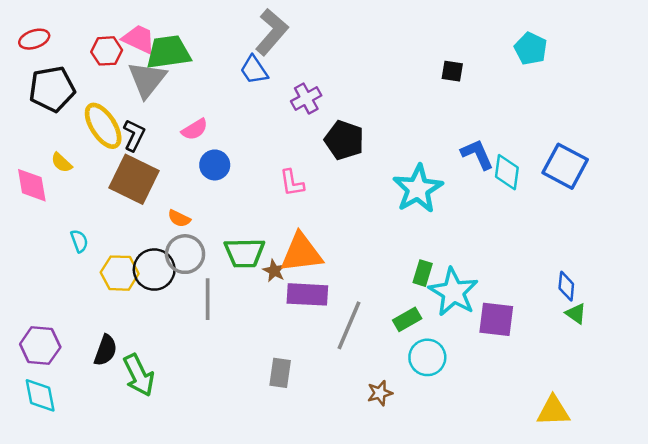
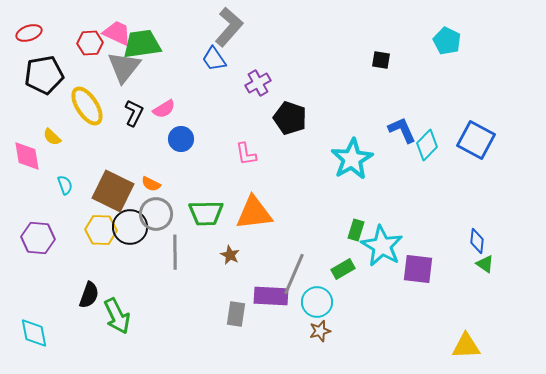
black L-shape: (134, 135) -> (134, 113), moved
cyan diamond: (507, 172) -> (427, 145), turned 36
brown square: (134, 179) -> (113, 191), moved
cyan semicircle: (79, 241) -> (65, 185), moved
brown star: (274, 271) -> (230, 255), moved
purple rectangle: (307, 294) -> (271, 296), moved
purple hexagon: (40, 346) -> (38, 238), moved
cyan circle: (427, 357) -> (317, 302), moved

